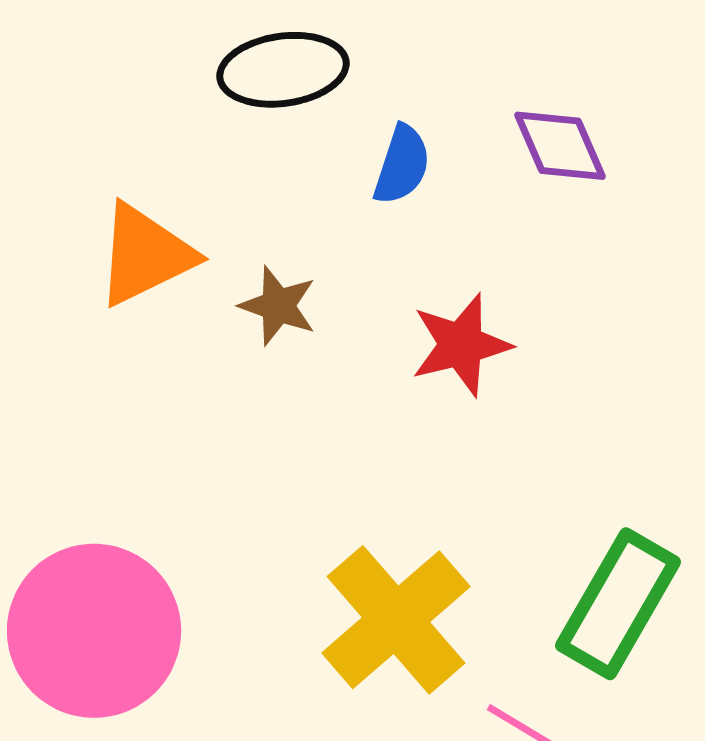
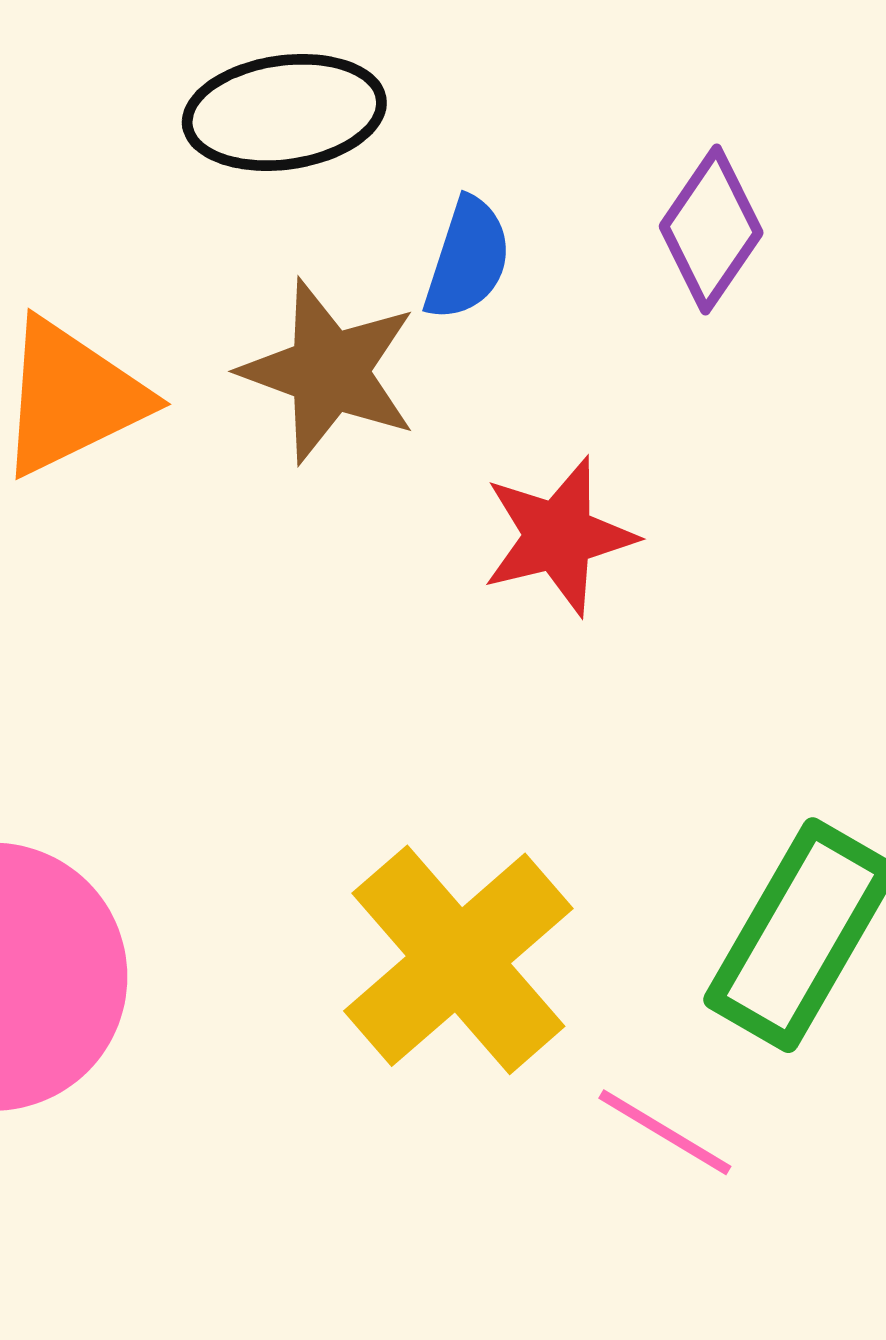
purple diamond: (560, 146) -> (711, 230), turned 58
brown star: (278, 306) -> (329, 371), moved, size x1.5

